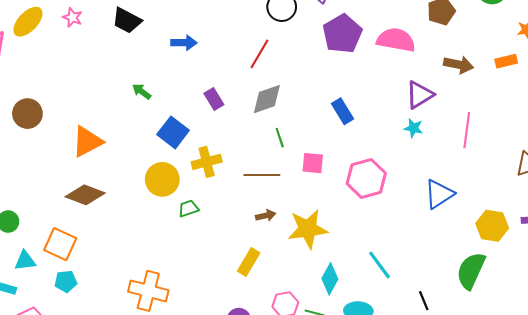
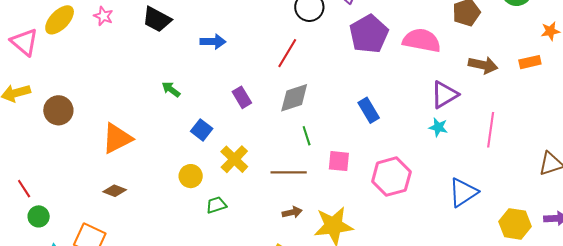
blue square: (173, 132) -> (202, 130), size x0.7
yellow cross: (207, 162) -> (234, 159), turned -32
yellow circle: (162, 179) -> (191, 176), size x0.7
brown diamond: (85, 195) -> (115, 191), size x0.6

